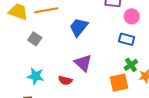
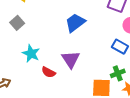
gray square: (35, 39) -> (17, 23), moved
cyan star: (36, 76) -> (31, 54), moved

